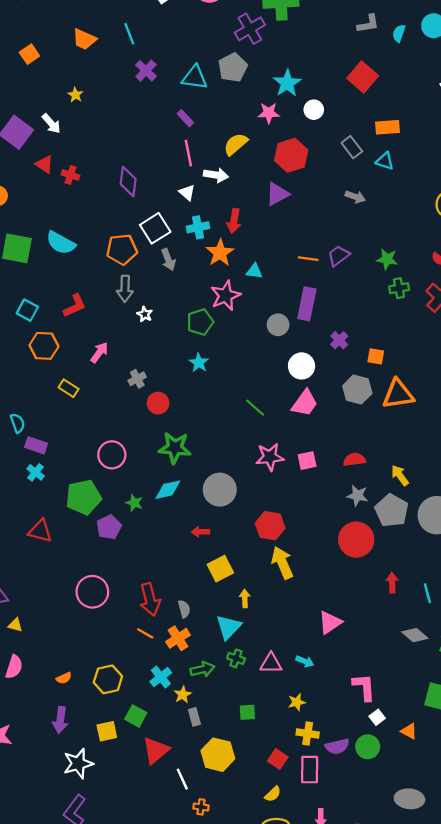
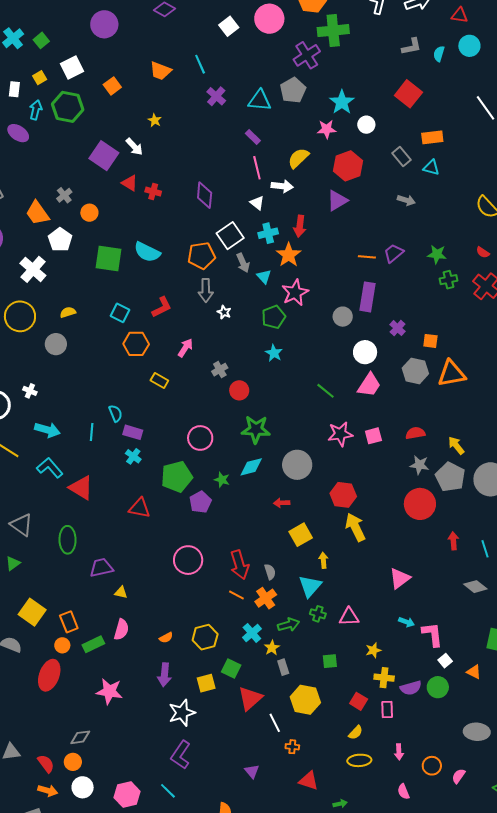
cyan triangle: (254, 271) -> (264, 277), moved, turned 42
cyan arrow: (305, 661) -> (407, 622), moved
pink rectangle: (310, 770) -> (387, 709), size x0.7

